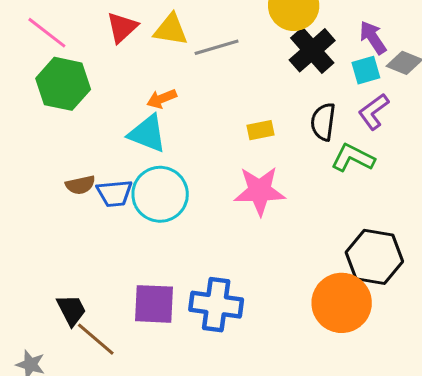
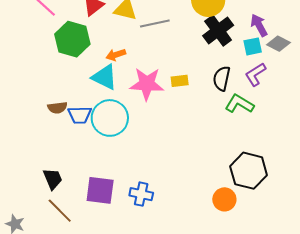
green hexagon: (63, 84) -> (72, 39), moved
pink star: (260, 191) -> (147, 84), moved
orange circle: (342, 303) -> (224, 199), size x0.6
blue cross: (216, 305) -> (141, 194), size x0.7
black trapezoid: (71, 310) -> (53, 179), moved

